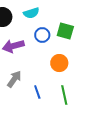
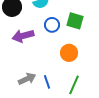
gray arrow: (14, 79) -> (27, 79), moved, turned 30
green line: (64, 95) -> (74, 85), turned 36

